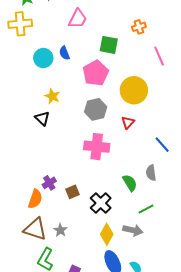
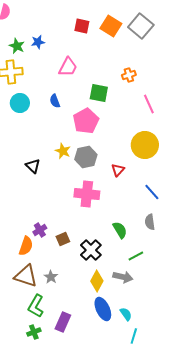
cyan circle: (43, 58) -> (20, 103), moved
yellow circle: (134, 90) -> (145, 145), moved
yellow star: (52, 96) -> (63, 151), moved
gray semicircle: (151, 173) -> (150, 222), moved

